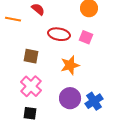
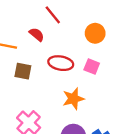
brown square: (31, 56) -> (23, 71), moved

